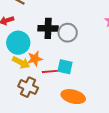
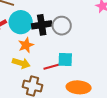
cyan circle: (18, 43) -> (21, 22), moved
orange star: (35, 59) -> (26, 45), moved

